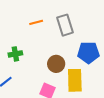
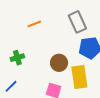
gray rectangle: (65, 25) -> (77, 22), moved

